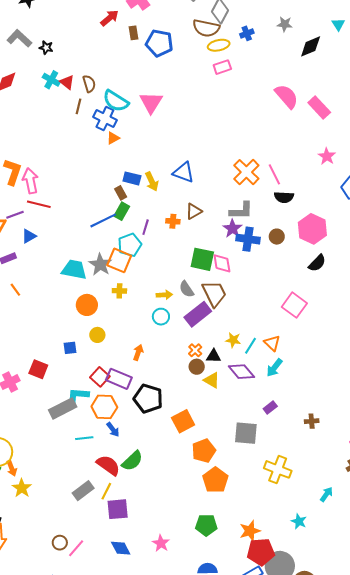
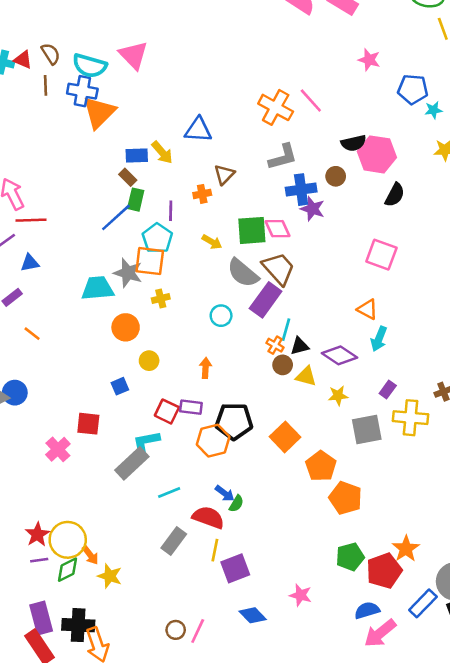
orange triangle: (113, 138) -> (99, 112), size x2.0
black semicircle: (284, 197) -> (354, 143), moved
purple star: (232, 229) -> (313, 209), moved
blue triangle: (29, 236) -> (30, 263), turned 35
gray semicircle: (187, 289) -> (243, 273), size x1.5
yellow arrow: (164, 295) -> (212, 242), moved, turned 49
yellow star: (233, 340) -> (338, 396), moved
cyan line: (251, 346) -> (286, 330), moved
purple rectangle: (119, 379) -> (191, 407), size x0.7
orange hexagon: (104, 407) -> (213, 441), moved
blue arrow: (113, 429) -> (225, 493), moved
green semicircle: (132, 461) -> (236, 504), size x0.6
yellow cross: (278, 469) -> (410, 418), moved
gray rectangle: (83, 491) -> (174, 541), moved
red pentagon: (261, 552) -> (384, 571), moved

